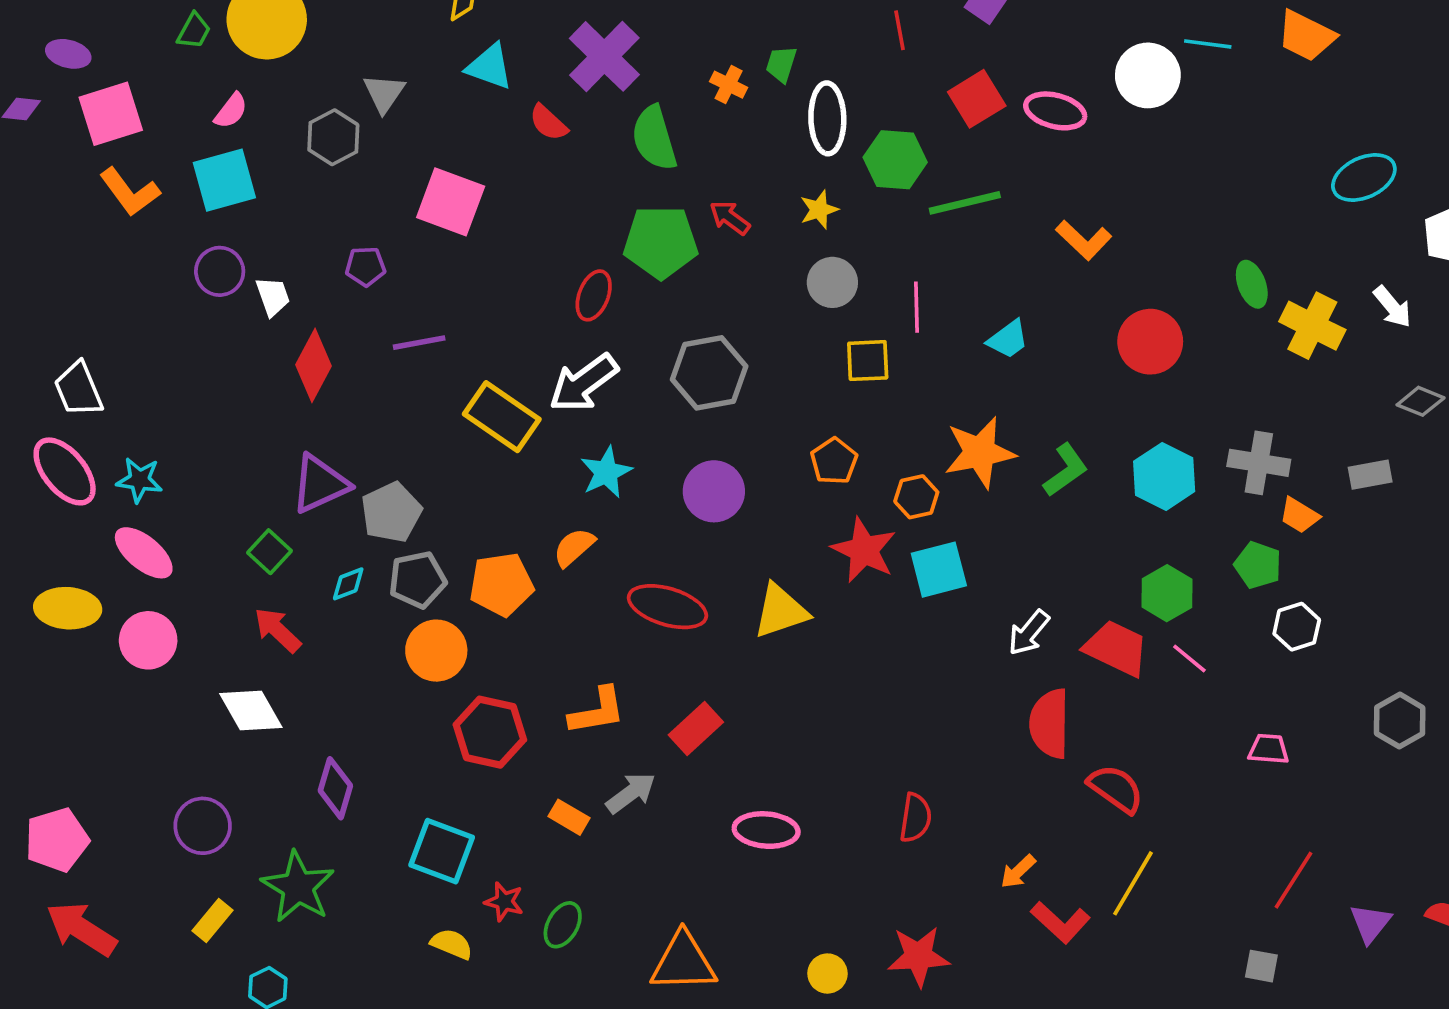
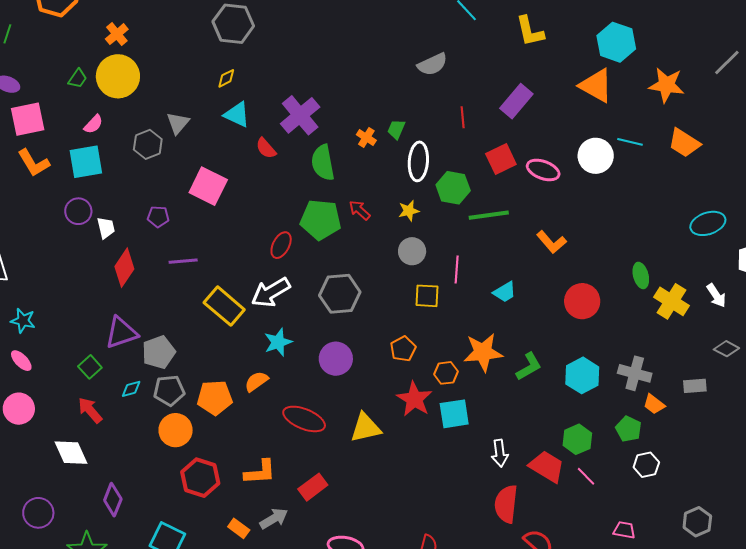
pink ellipse: (144, 553) -> (21, 361), size x0.7
white arrow: (1029, 633) -> (500, 453), turned -52

